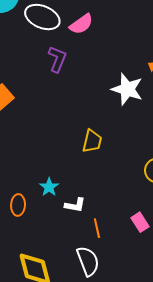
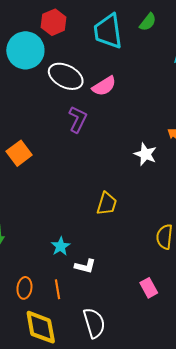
white star: (127, 89) -> (145, 154), size x0.7
orange ellipse: (18, 205) -> (24, 288), moved
orange line: (97, 228) -> (57, 289), moved

